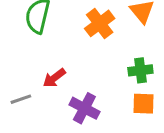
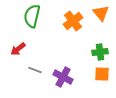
red arrow: (54, 78) -> (18, 49), moved
gray line: (21, 99) -> (35, 70), moved, turned 40

